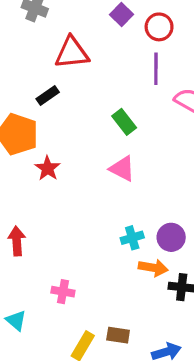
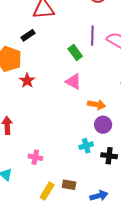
purple line: (156, 69) -> (92, 36), moved
cyan cross: (132, 238) -> (86, 146), moved
orange arrow: (153, 268) -> (97, 105), moved

